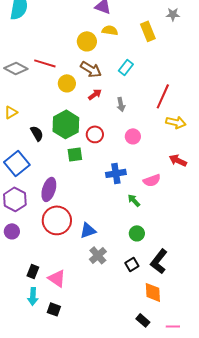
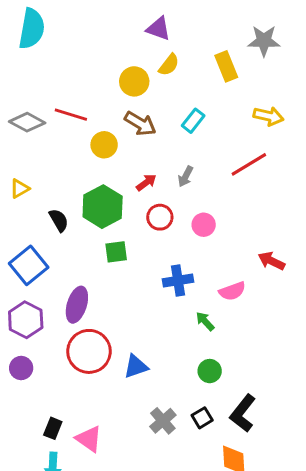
gray star: (173, 14) -> (264, 41), size x1.5
yellow semicircle: (110, 30) -> (169, 65), turned 119
red arrow: (95, 94) -> (146, 182), moved
red line: (163, 96) -> (249, 164), turned 35
gray arrow: (121, 104) -> (186, 176), turned 40
yellow arrow: (176, 122) -> (268, 116), moved
red circle: (95, 134) -> (160, 217), moved
gray cross: (98, 255) -> (163, 421), moved

